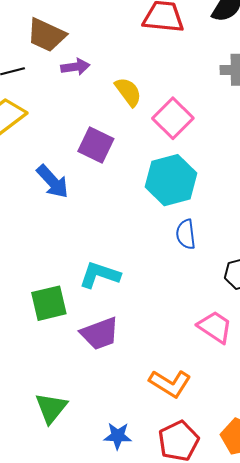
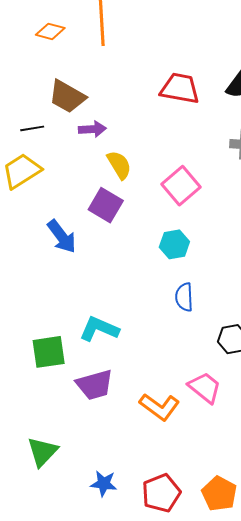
yellow semicircle: (128, 92) -> (119, 165), moved
cyan hexagon: (171, 180) -> (174, 244), size x0.6
orange L-shape: (170, 383) -> (159, 407), moved

